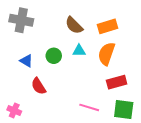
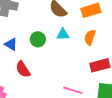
orange semicircle: (106, 54) -> (90, 37), size x0.7

